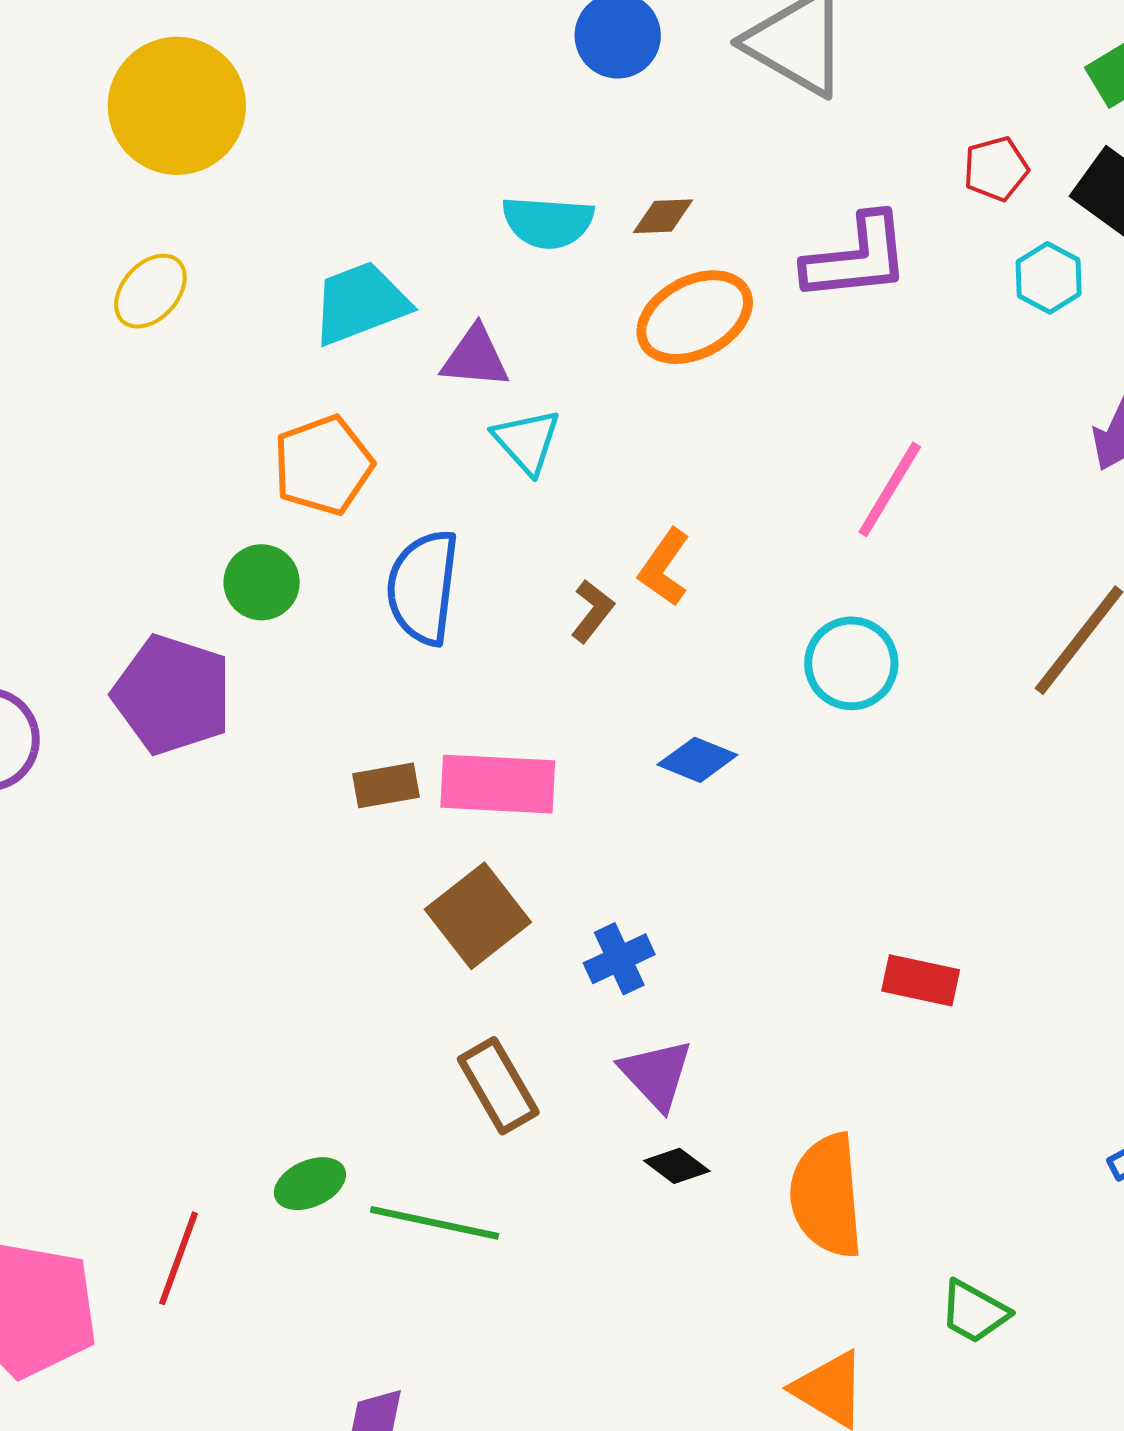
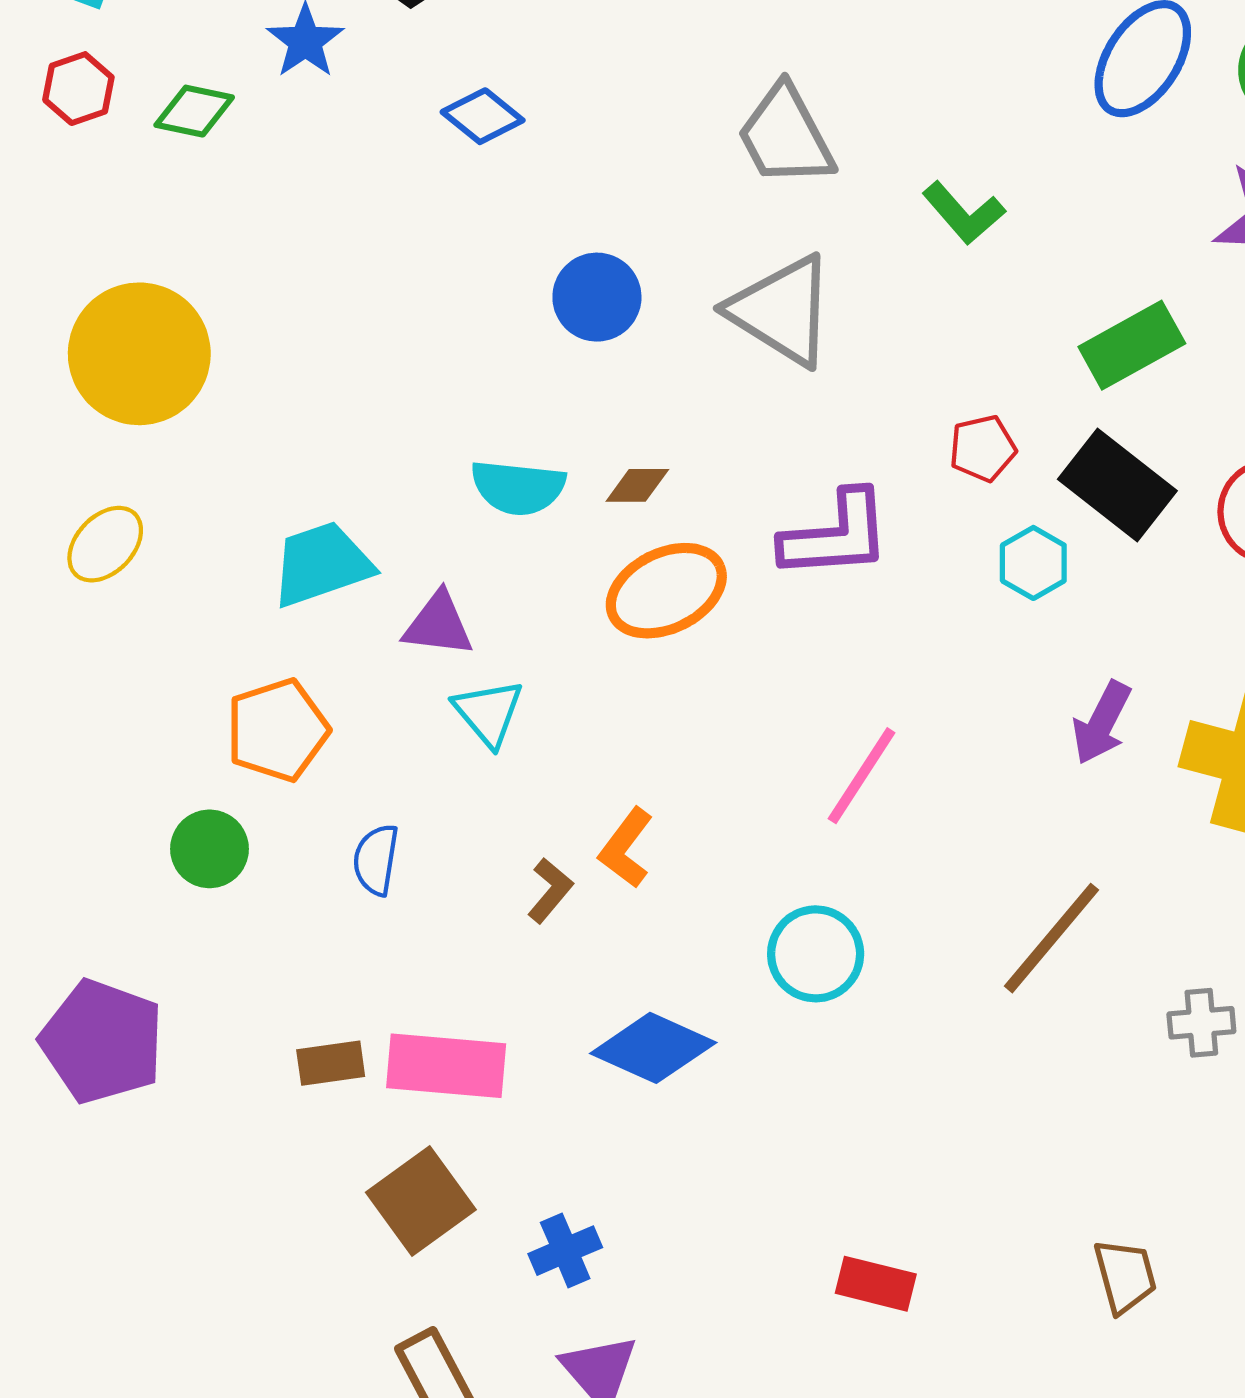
blue semicircle: (423, 587) -> (376, 860), size x0.6
purple pentagon: (172, 695) -> (102, 1041), moved
blue diamond: (697, 760) -> (653, 1048), size x1.5

